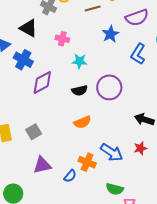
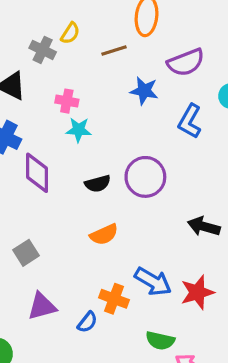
blue star: (110, 34) -> (144, 91), turned -30
cyan star: (80, 61) -> (79, 130), moved
purple diamond: (42, 82) -> (37, 173), turned -60
red star: (140, 148) -> (197, 292), moved, size x1.5

